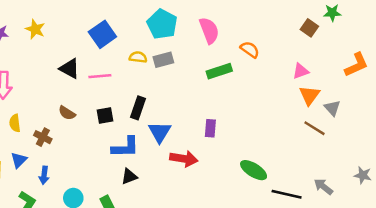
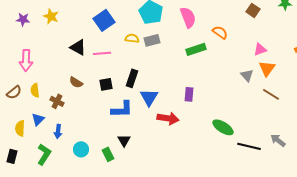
brown square: (309, 28) -> (253, 10), moved
gray triangle: (332, 108) -> (247, 75), moved
black triangle: (129, 176) -> (124, 140), moved, turned -40

